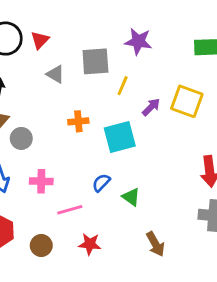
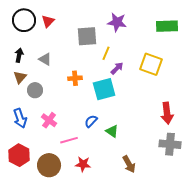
gray triangle: (56, 74) -> (45, 59), moved
purple arrow: (151, 107) -> (117, 68), moved
pink cross: (41, 181) -> (49, 120), turned 35
brown circle: (41, 245) -> (49, 165), size x1.5

